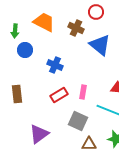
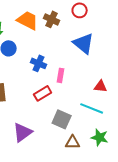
brown cross: (76, 28) -> (52, 19), moved
pink rectangle: (83, 92) -> (61, 75), moved

